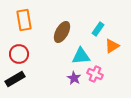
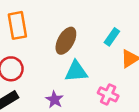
cyan triangle: (81, 56) -> (76, 71), moved
purple star: (74, 78) -> (54, 100), moved

